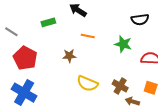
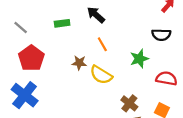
orange line: (88, 36) -> (102, 44), turned 40
green star: (123, 44) -> (139, 59), turned 30
yellow semicircle: (87, 84) -> (101, 75), moved

